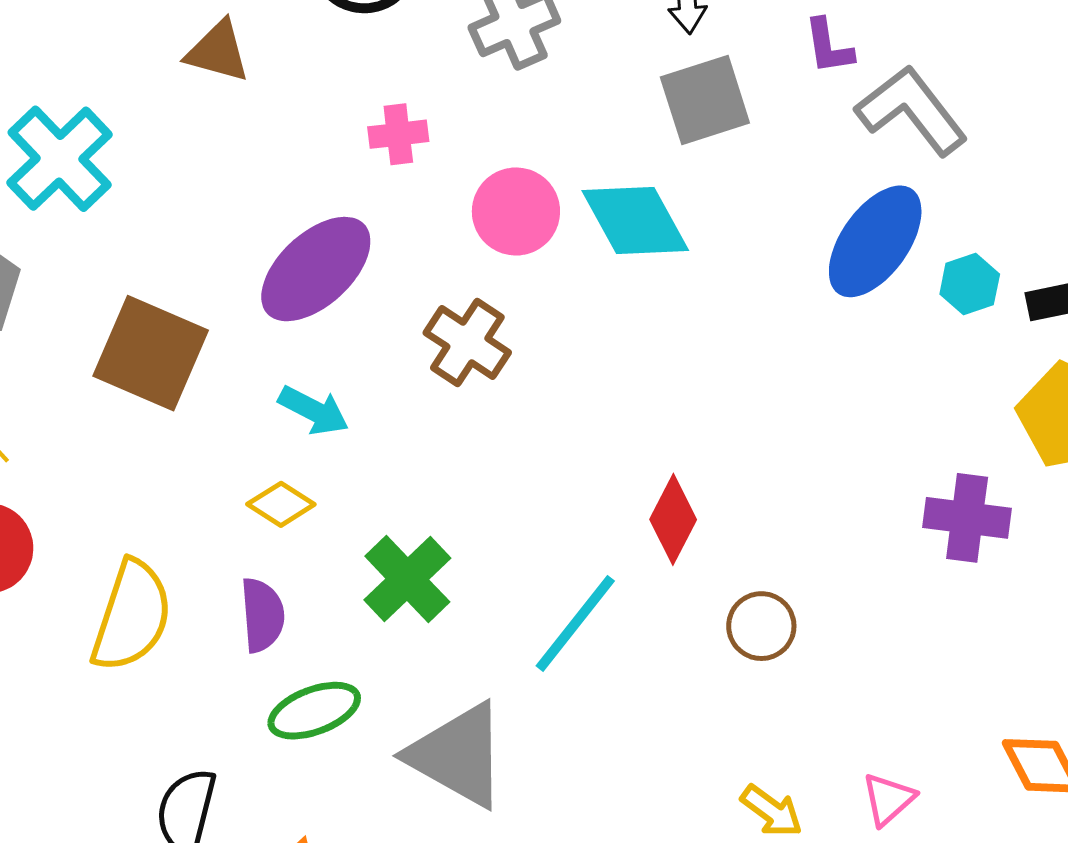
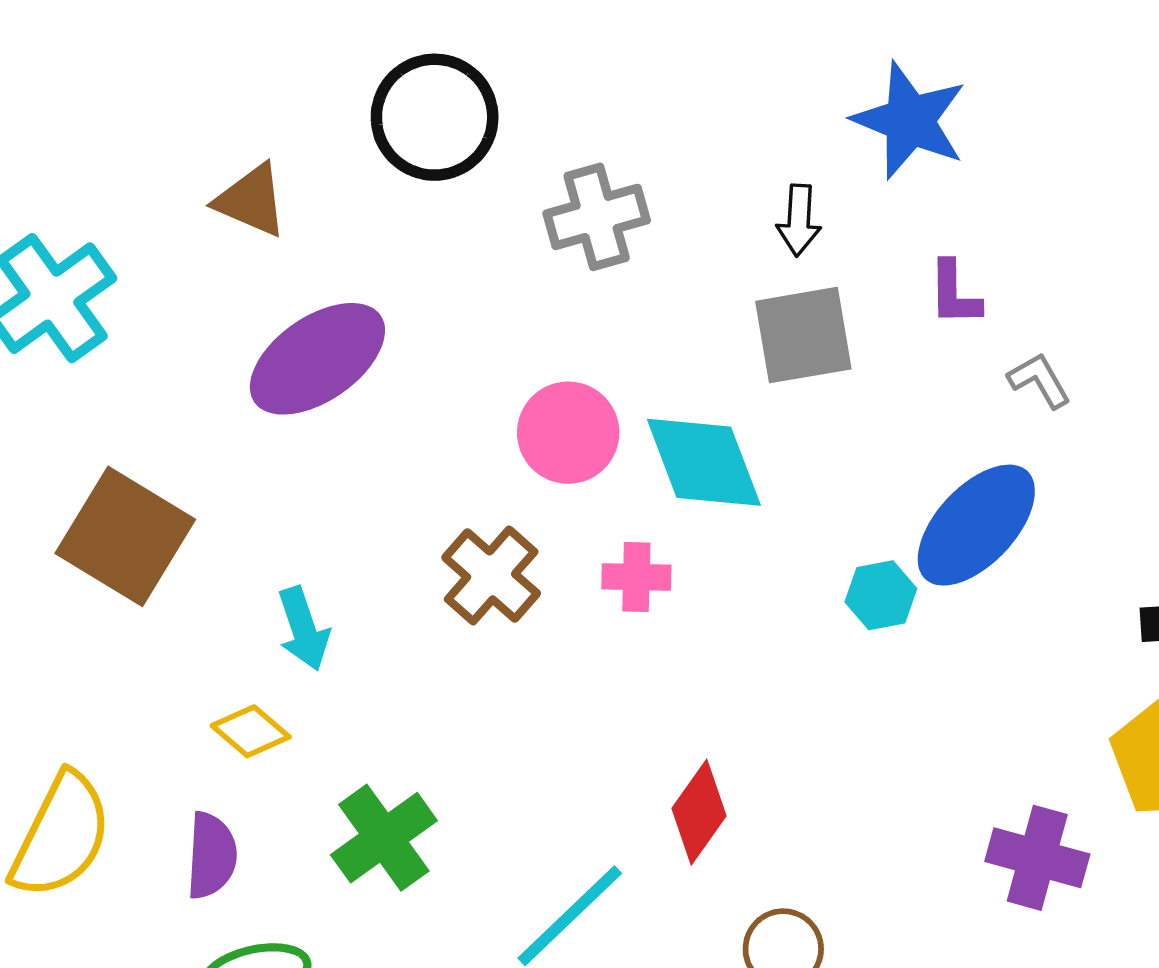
gray L-shape: (912, 110) -> (1039, 380), size x0.5
pink cross: (398, 134) -> (636, 577), moved
purple ellipse: (316, 269) -> (317, 359), moved
cyan hexagon: (970, 284) -> (881, 595), moved
cyan arrow: (314, 410) -> (303, 629), turned 36

